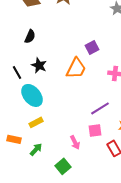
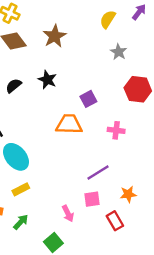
black semicircle: (30, 36) -> (14, 86), turned -152
black star: (39, 65) -> (47, 80), moved
orange trapezoid: (76, 68) -> (69, 124), turned -115

